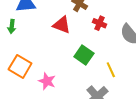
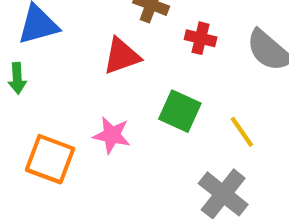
red triangle: (62, 25) -> (122, 56), turned -30
pink star: (47, 81) -> (112, 135), moved

